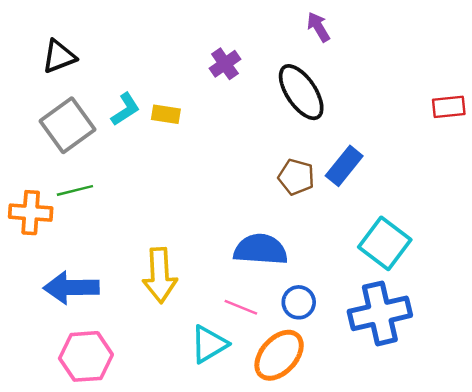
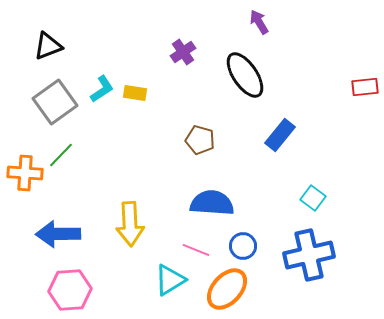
brown pentagon: (296, 177) -> (200, 140), moved
green line: (75, 190) -> (61, 155), turned -32
cyan square: (385, 243) -> (313, 198), size x0.6

